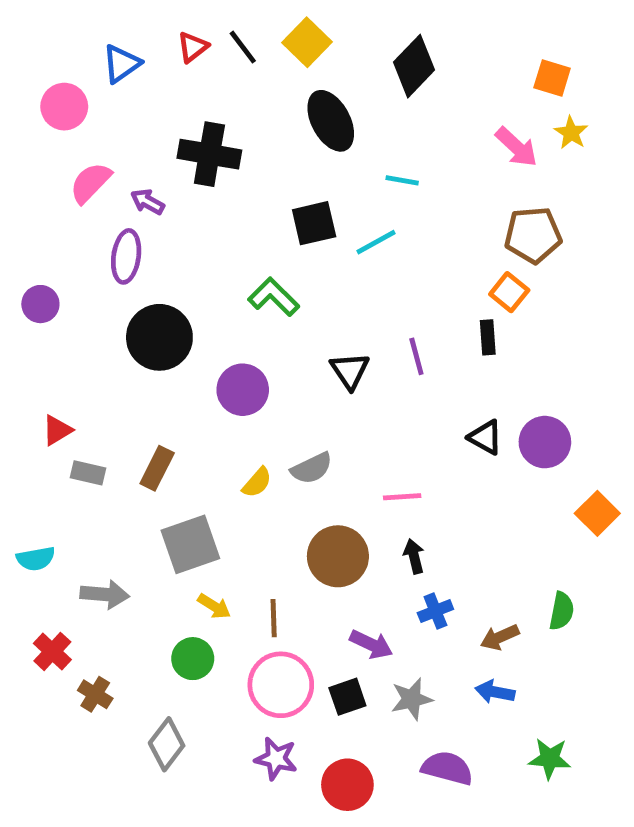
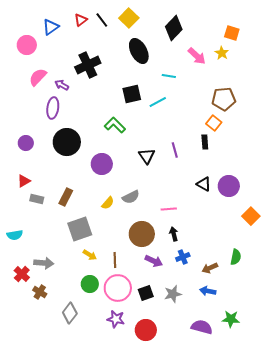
yellow star: (571, 133) -> (222, 53), moved
pink arrow: (516, 147) -> (197, 56), moved
black cross: (209, 154) -> (88, 65), turned -35
purple circle: (40, 304) -> (26, 143), moved
gray arrow: (105, 594) -> (44, 263), moved
purple arrow: (371, 644) -> (154, 261), moved
green circle: (193, 659) -> (90, 284), moved
purple semicircle: (447, 768) -> (202, 327), moved

